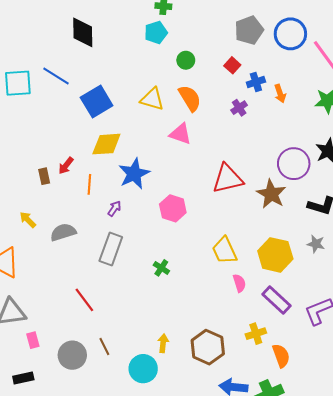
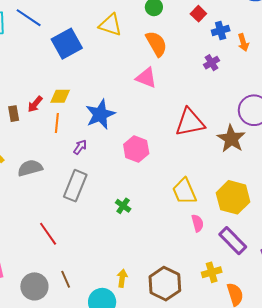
yellow triangle: (152, 99) -> (110, 25), moved
purple cross: (239, 108) -> (211, 63), moved
yellow diamond: (106, 144) -> (60, 96), moved, size x0.7

